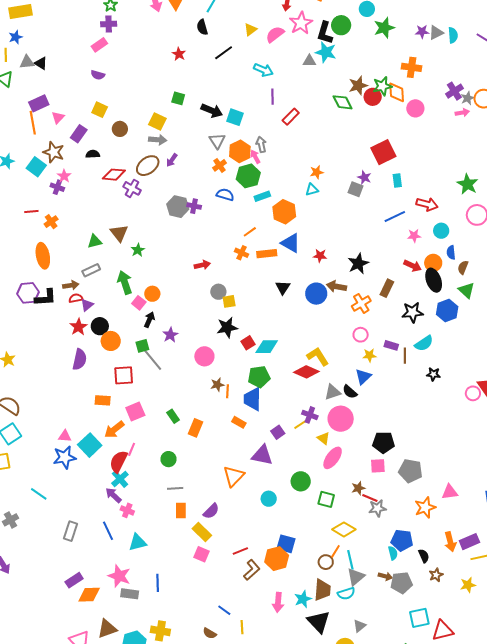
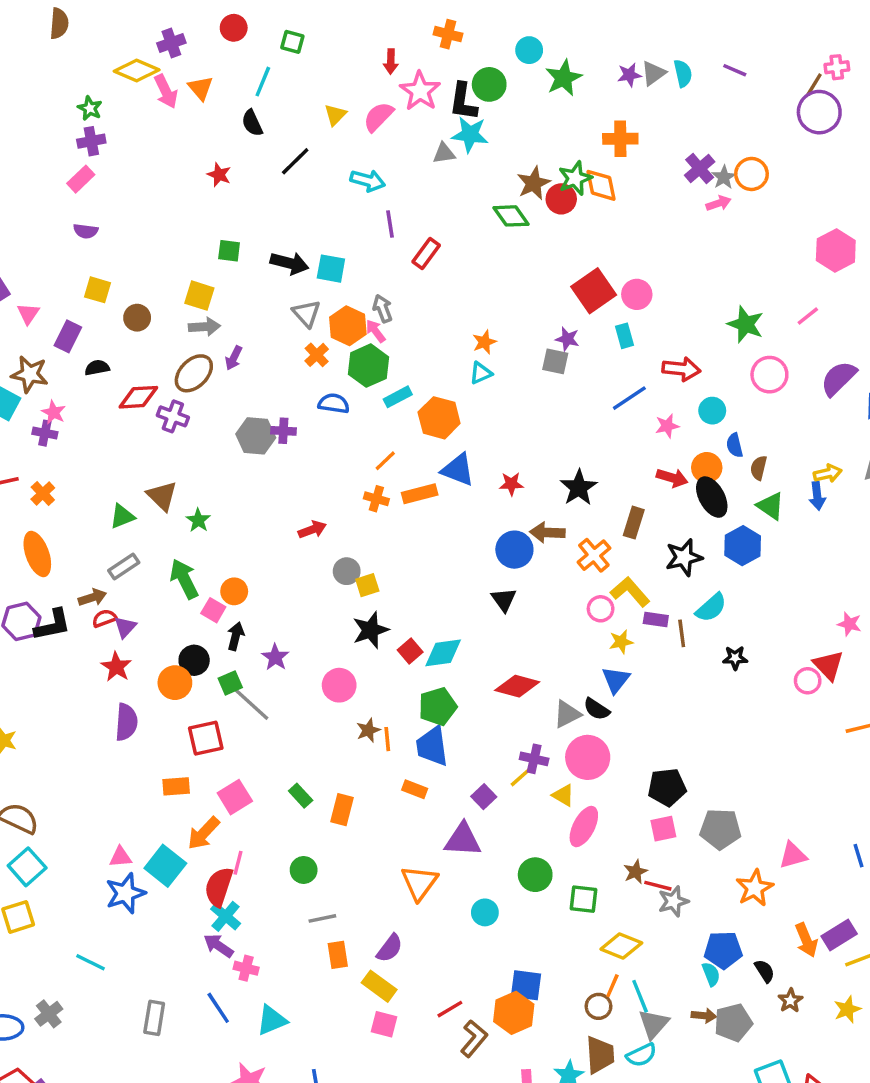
pink circle: (415, 108) -> (637, 294), moved
black triangle: (283, 287) -> (504, 600), moved
black circle: (100, 326) -> (194, 660), moved
yellow L-shape: (318, 356) -> (630, 592), moved

